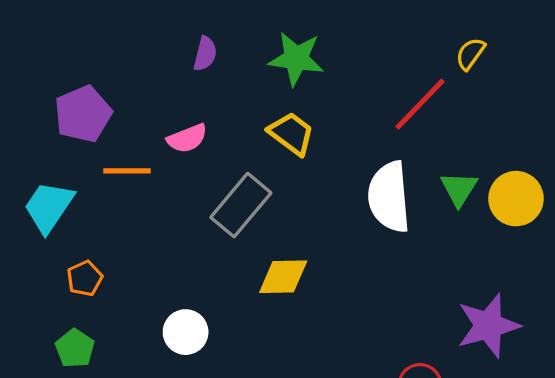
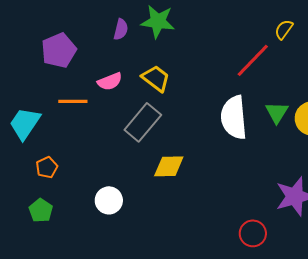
green star: (296, 59) -> (158, 21), moved
purple pentagon: (83, 114) -> (59, 50), moved
yellow trapezoid: (291, 133) -> (156, 78), moved

